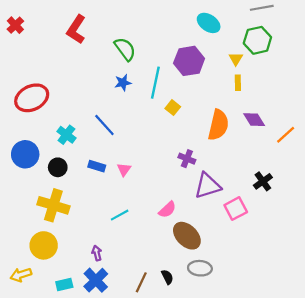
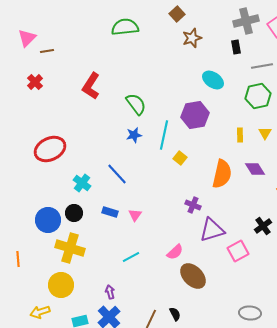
yellow triangle: (236, 59) -> (265, 133), moved
blue circle: (25, 154) -> (48, 220), moved
gray ellipse: (200, 268) -> (250, 313), moved

